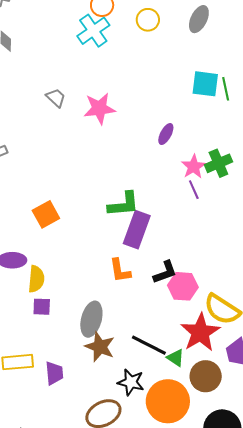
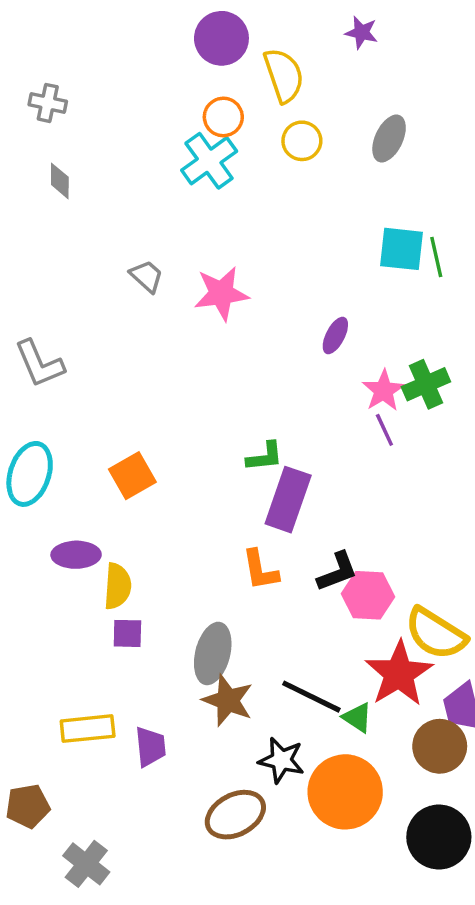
green L-shape: (123, 204) -> (265, 457), size x0.7
brown circle: (206, 376) -> (440, 746), moved

